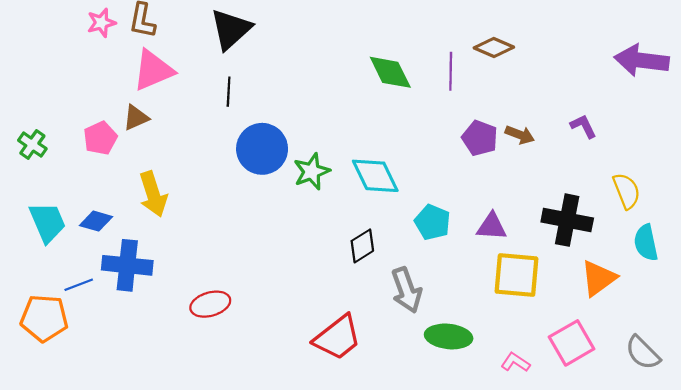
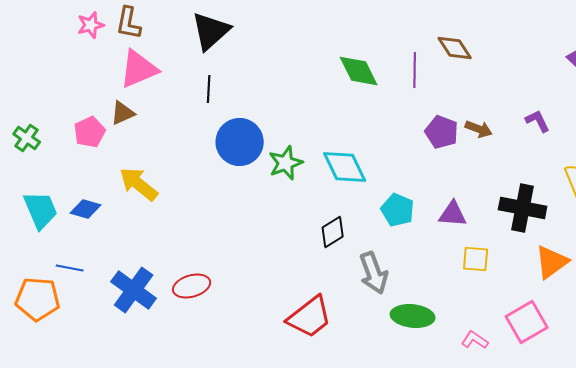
brown diamond: (494, 47) -> (455, 48), turned 33
yellow arrow: (153, 194) -> (139, 184), turned 147
blue cross: (127, 265) -> (134, 290), moved, turned 30
yellow square: (517, 275) -> (476, 259), size x0.6
blue line: (79, 285) -> (70, 268), turned 32

